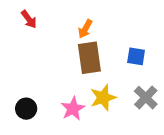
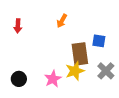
red arrow: (29, 19) -> (18, 26), moved, turned 40
brown rectangle: (89, 58) -> (80, 54), moved

